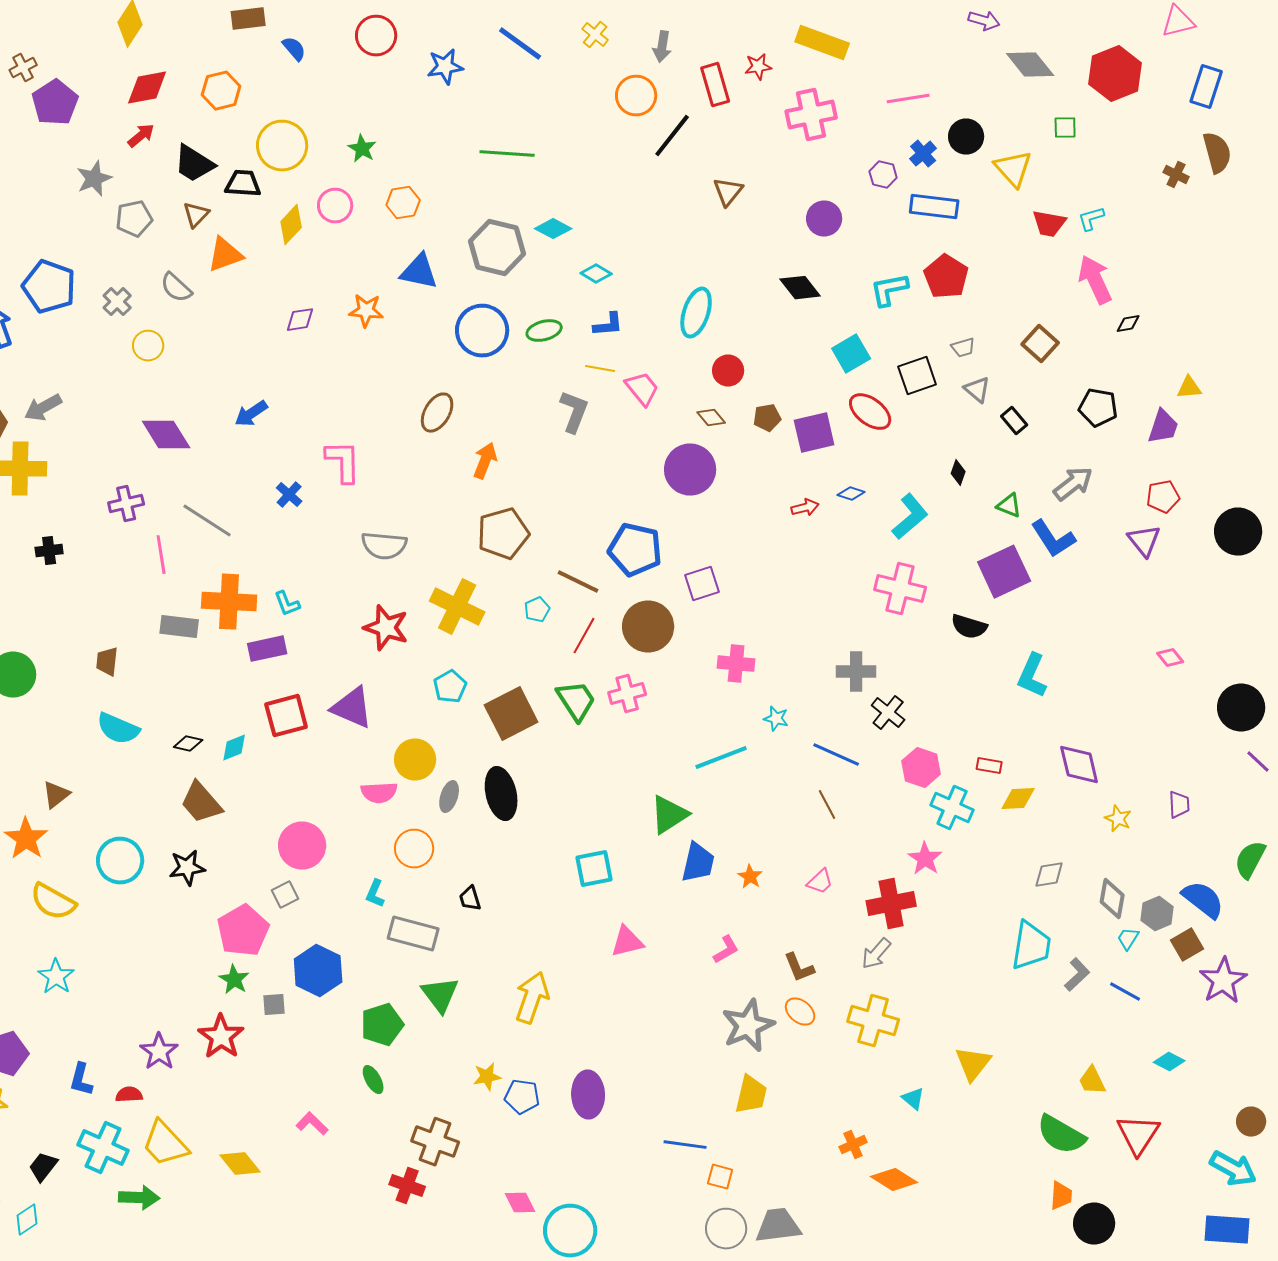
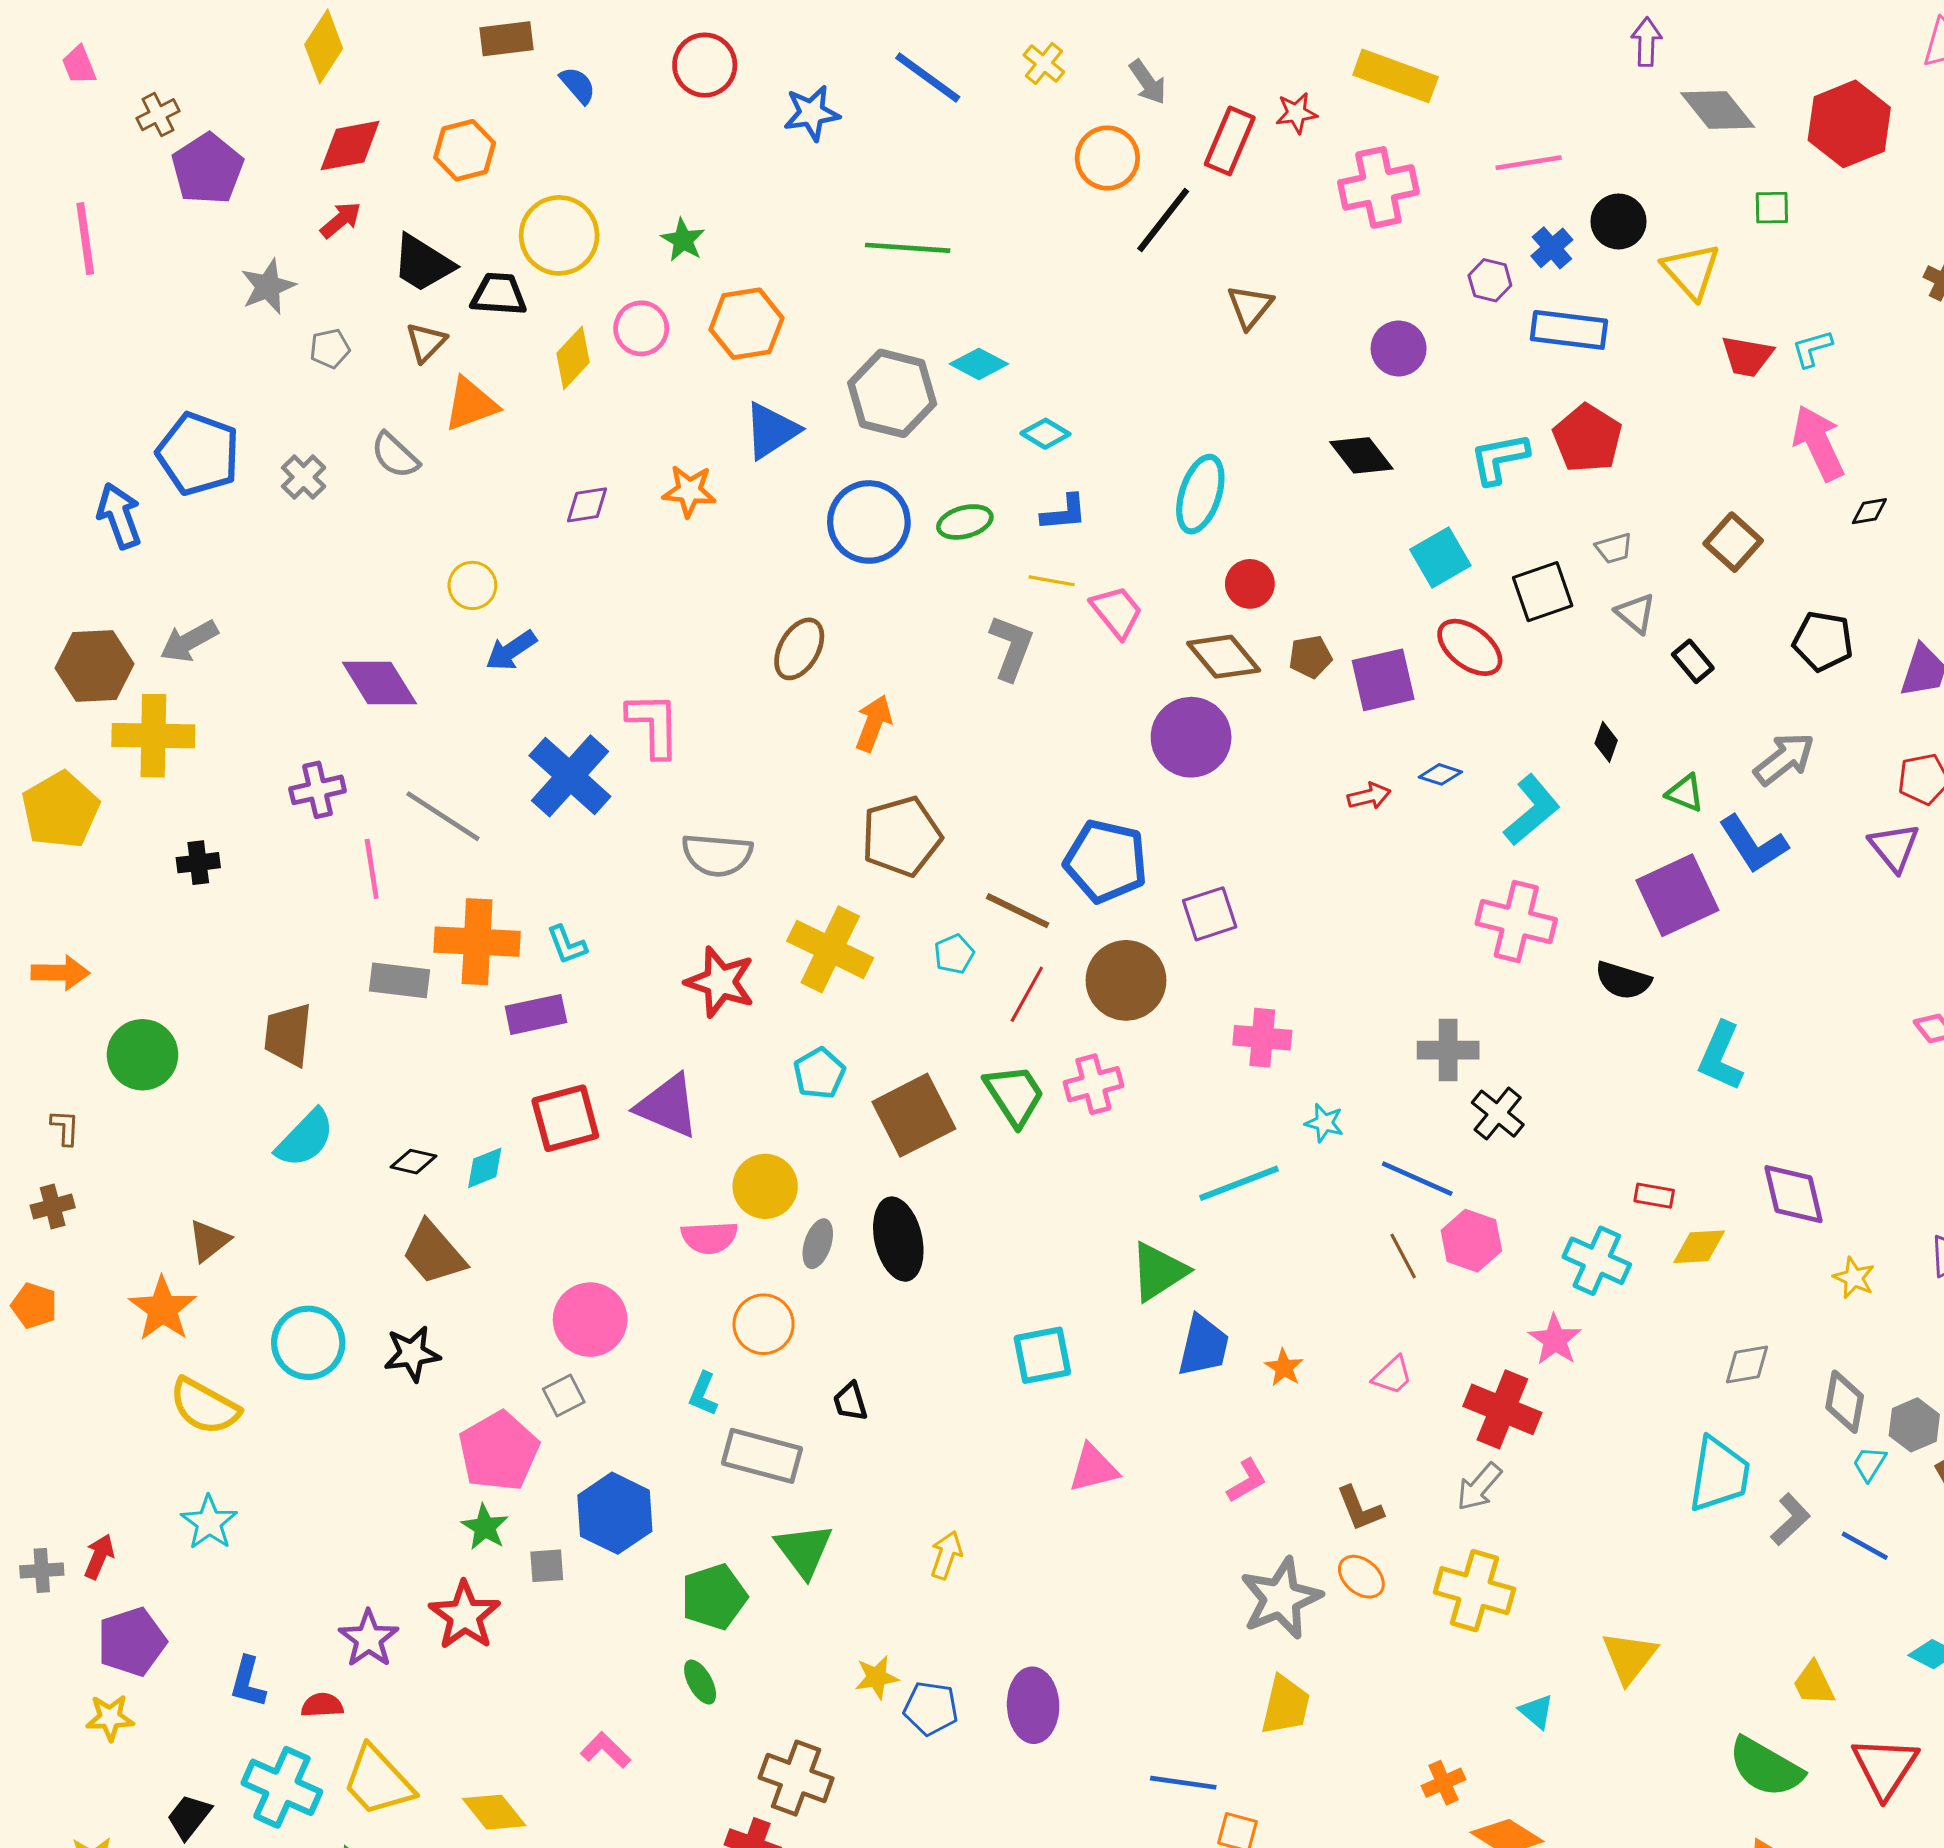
purple arrow: (984, 21) -> (1646, 42), turned -104
gray arrow: (662, 47) -> (1148, 82), turned -44
red rectangle: (715, 85) -> (1230, 141), turned 39
orange hexagon: (403, 203) -> (747, 324), size x1.4
gray pentagon: (134, 219) -> (330, 348), size x0.7
blue triangle: (419, 272) -> (771, 431), turned -45
yellow circle: (148, 346) -> (472, 585), moved
brown diamond: (711, 418) -> (1224, 657), size x1.6
blue cross: (289, 495) -> (570, 776), size x2.0
brown trapezoid: (107, 662) -> (288, 1035), size x1.4
cyan semicircle: (118, 729) -> (305, 1138), turned -69
pink hexagon: (921, 768) -> (1471, 1241), moved
red cross: (891, 904) -> (1502, 1409), turned 33
yellow arrow: (532, 998) -> (946, 1555), size x0.6

